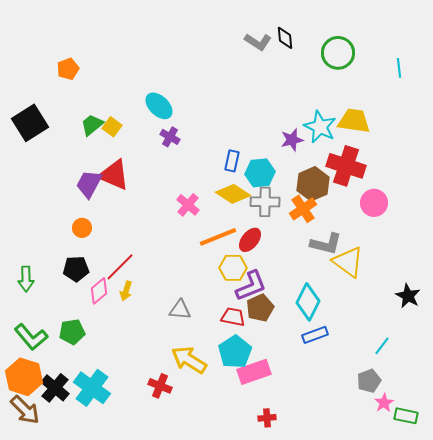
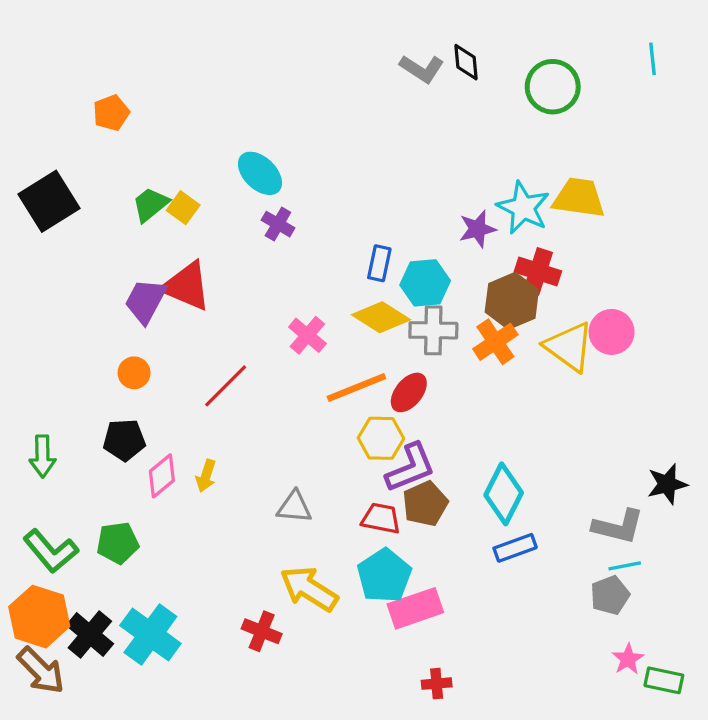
cyan line: (399, 68) -> (652, 59), moved
red cross: (346, 166) -> (538, 271), moved, size x0.7
gray L-shape: (326, 244) -> (618, 527), moved
yellow triangle: (348, 262) -> (569, 347), moved
red line: (120, 267) -> (226, 386), moved
black star: (408, 296) -> (667, 484), turned 30
cyan line: (382, 346) -> (625, 566), turned 42
gray pentagon: (369, 381) -> (610, 595), moved

